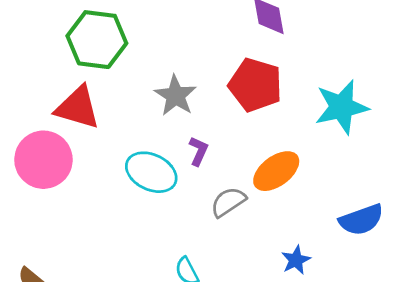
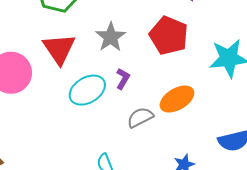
red triangle: (78, 107) -> (59, 49), moved, turned 33
cyan ellipse: (151, 172) -> (87, 90), turned -63

